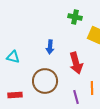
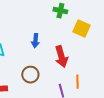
brown circle: (45, 81) -> (30, 75), size x0.7

